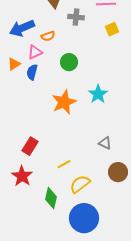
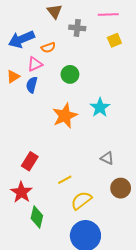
green diamond: (51, 198) -> (37, 217), moved

